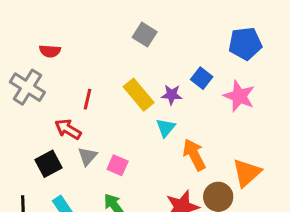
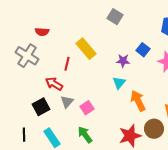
gray square: (145, 35) -> (115, 17), moved
yellow rectangle: (139, 95) -> (86, 49), moved
pink square: (118, 165) -> (87, 108), turned 32

